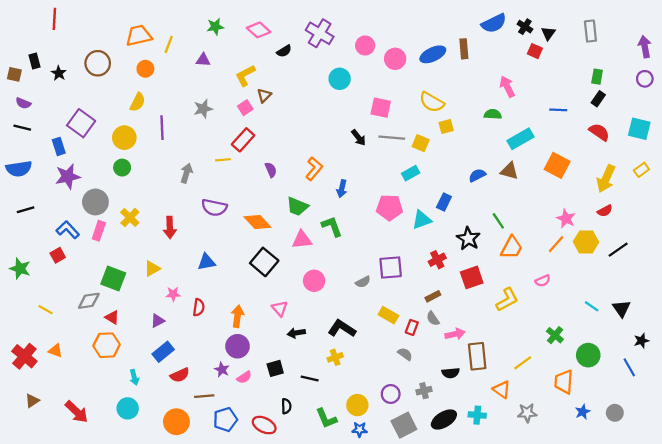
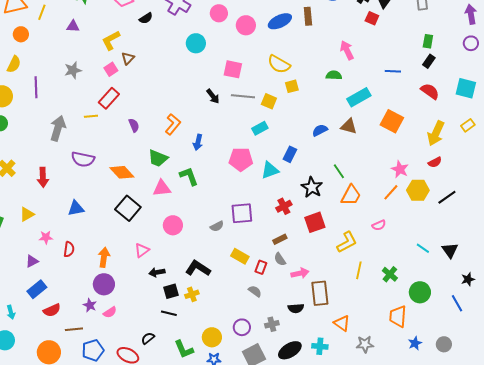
gray arrow: (186, 173) -> (58, 128), size x1.4
pink triangle: (280, 309) -> (142, 250), turned 35
yellow line: (523, 363) -> (359, 270), moved, turned -42
black square: (275, 368) -> (171, 291), moved
black semicircle: (286, 406) -> (148, 338), turned -128

